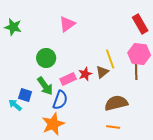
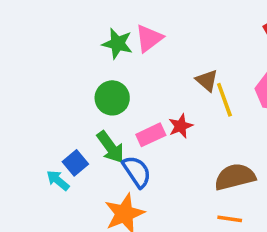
green star: (13, 27) -> (117, 44), moved
brown triangle: (102, 72) -> (207, 80), moved, turned -40
blue square: (25, 95) -> (75, 163), turned 32
blue semicircle: (60, 100) -> (137, 172), turned -54

